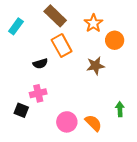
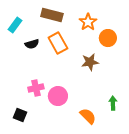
brown rectangle: (55, 16) -> (52, 15), turned -30
black semicircle: (40, 64) -> (32, 44), moved
black square: (21, 110) -> (20, 115), moved
pink circle: (67, 122) -> (58, 96), moved

